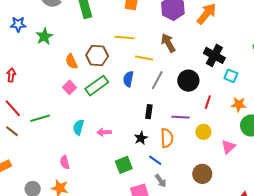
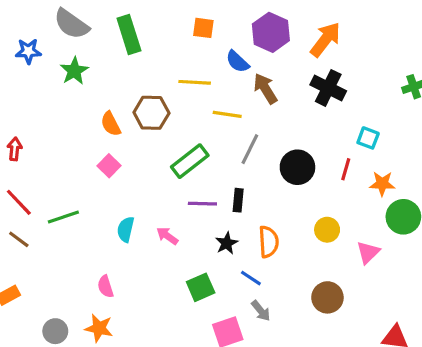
blue star: (18, 24) -> (28, 51), moved
green star: (44, 36) -> (74, 71), moved
black cross: (214, 55) -> (328, 88), moved
blue semicircle: (128, 79) -> (237, 62), moved, turned -56
black circle: (188, 81) -> (297, 167), moved
green rectangle: (97, 86) -> (190, 161), moved
red line: (208, 102) -> (346, 169), moved
purple line: (181, 117) -> (202, 204), moved
pink arrow: (104, 132) -> (167, 236), turned 40

